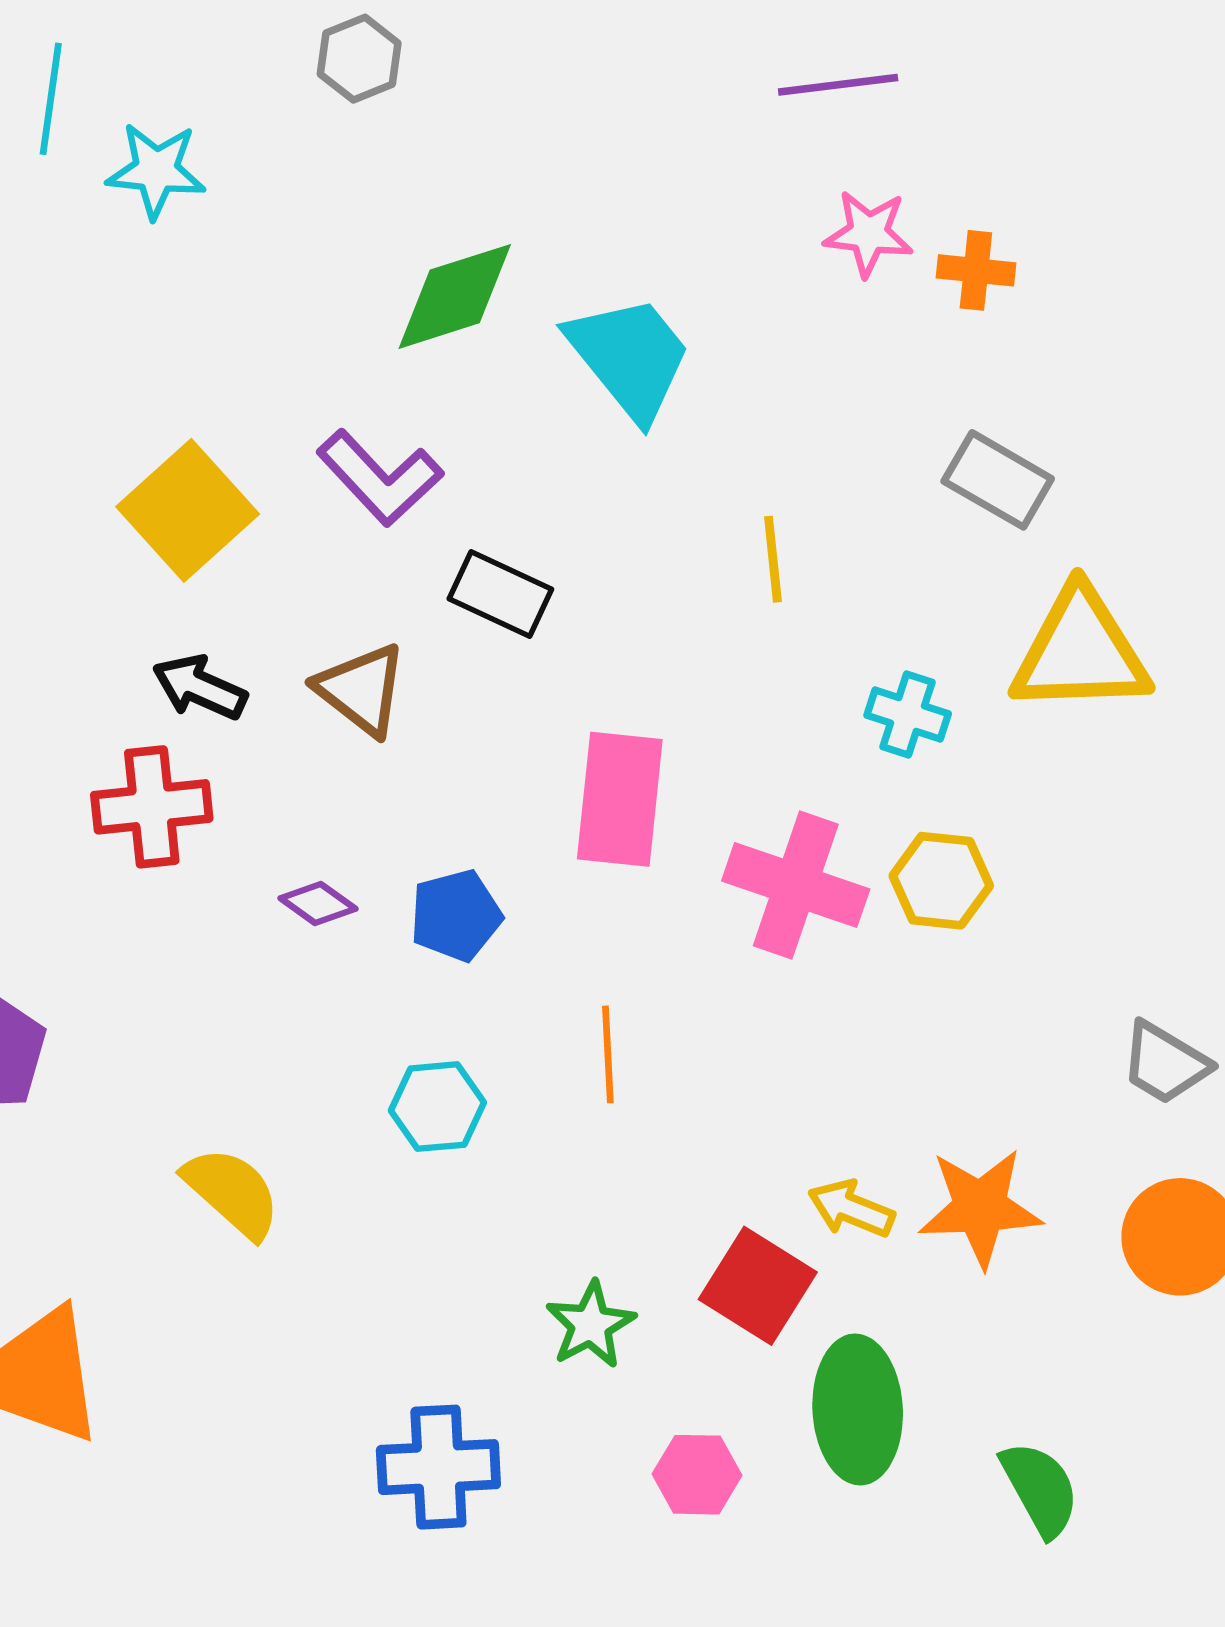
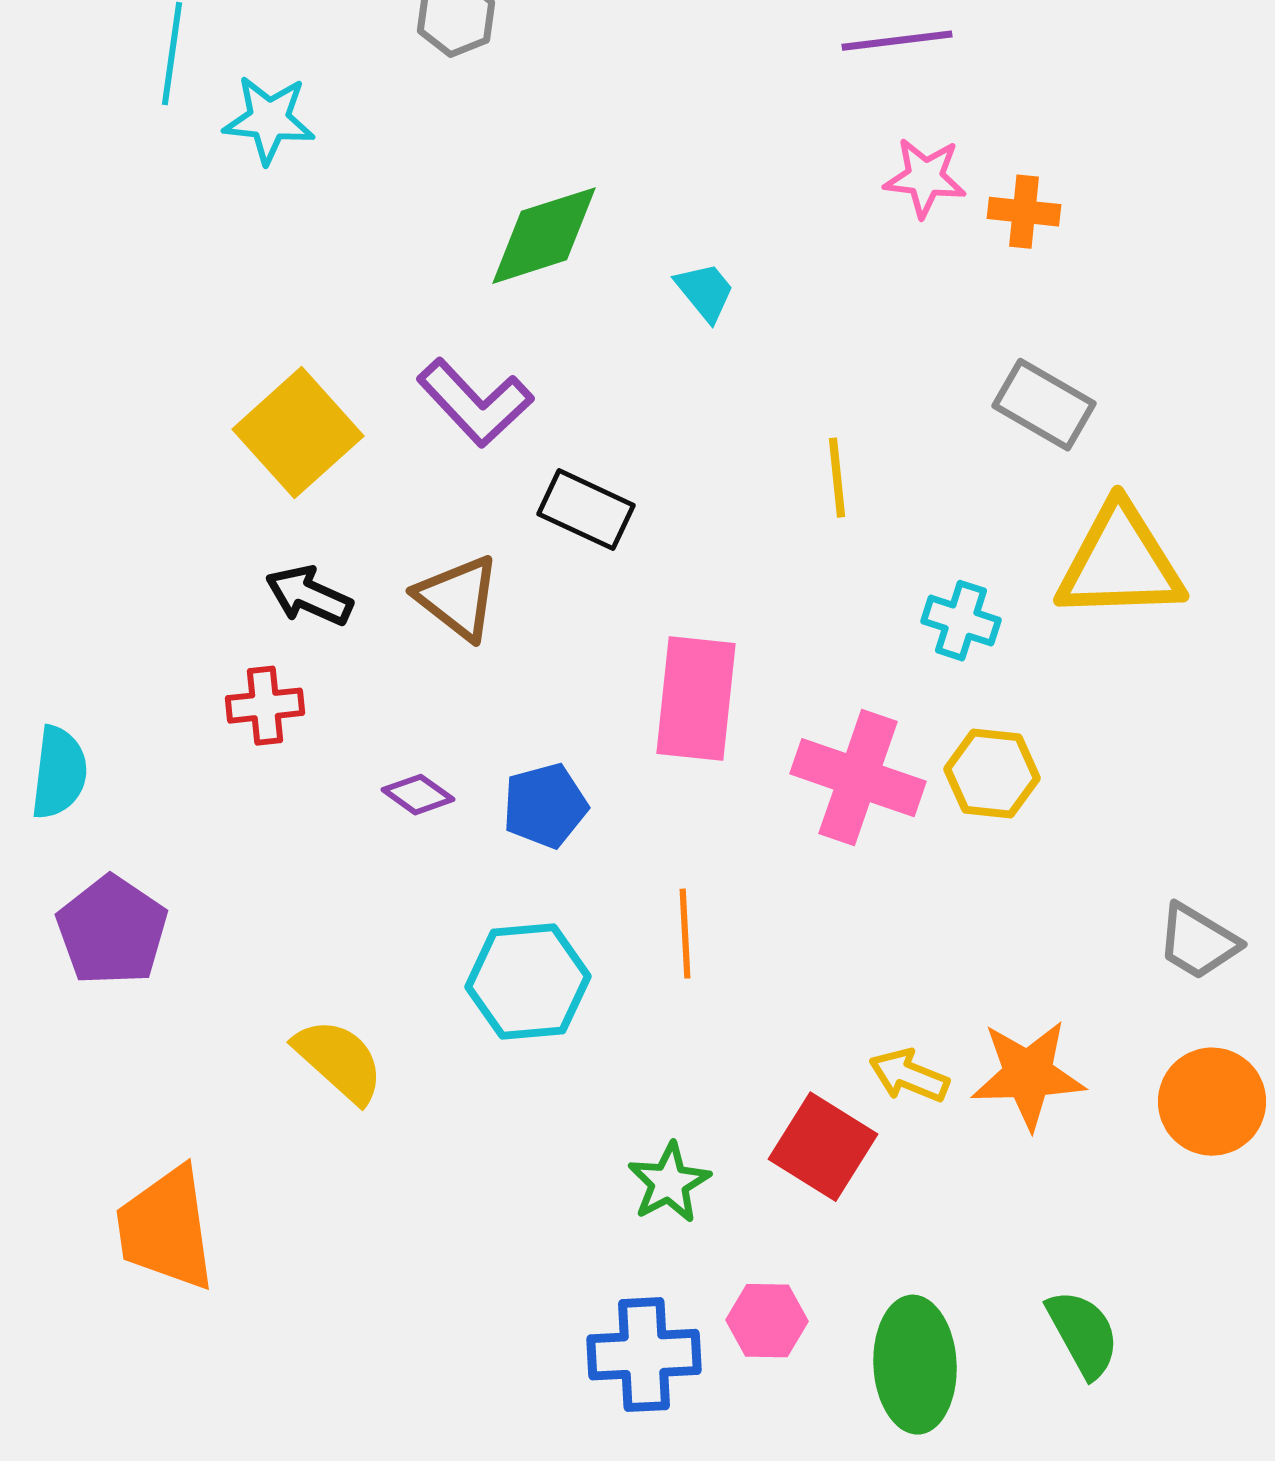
cyan trapezoid: (630, 357) -> (705, 292), size x0.5
red cross: (152, 807) -> (265, 706), size x0.7
cyan hexagon: (437, 1107) -> (528, 982), size x1.4
green ellipse: (858, 1409) -> (915, 1365), moved
blue cross: (438, 1467) -> (644, 1355), moved

